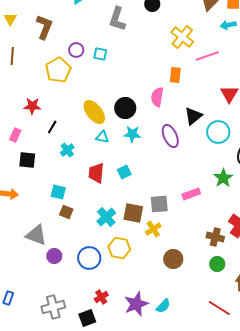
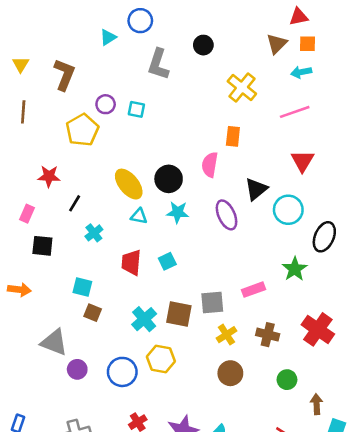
pink line: (207, 56) -> (295, 112), moved
yellow cross: (153, 229) -> (226, 335), moved
brown cross: (215, 237) -> (268, 335), moved

